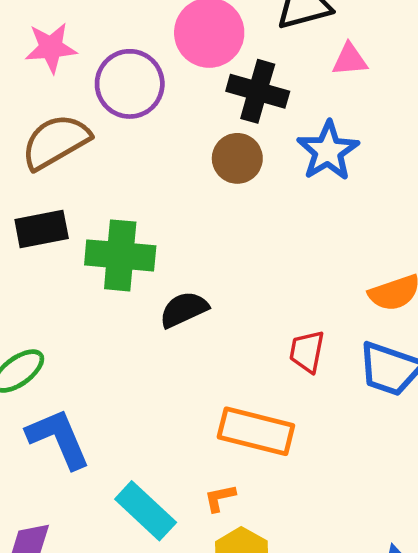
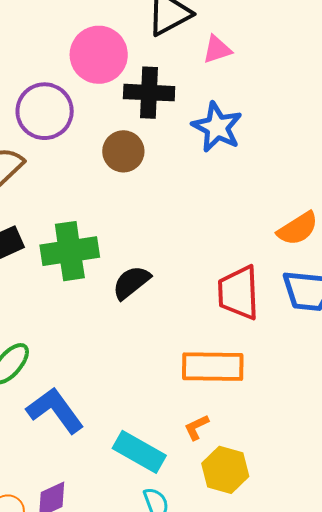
brown circle: (237, 158) -> (123, 151), moved
red trapezoid: (307, 352) -> (239, 293), size x1.5

